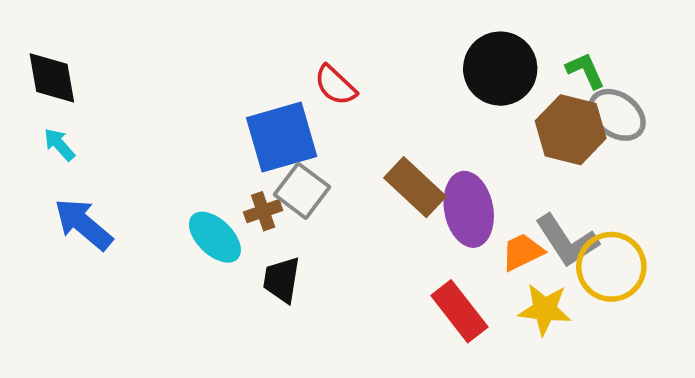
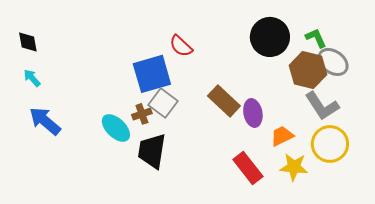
black diamond: (52, 78) -> (28, 42), size x0.7
purple ellipse: (469, 209) -> (253, 113), size x0.7
gray L-shape: (567, 241) -> (322, 106), moved
black trapezoid: (282, 280) -> (152, 151), size x1.4

